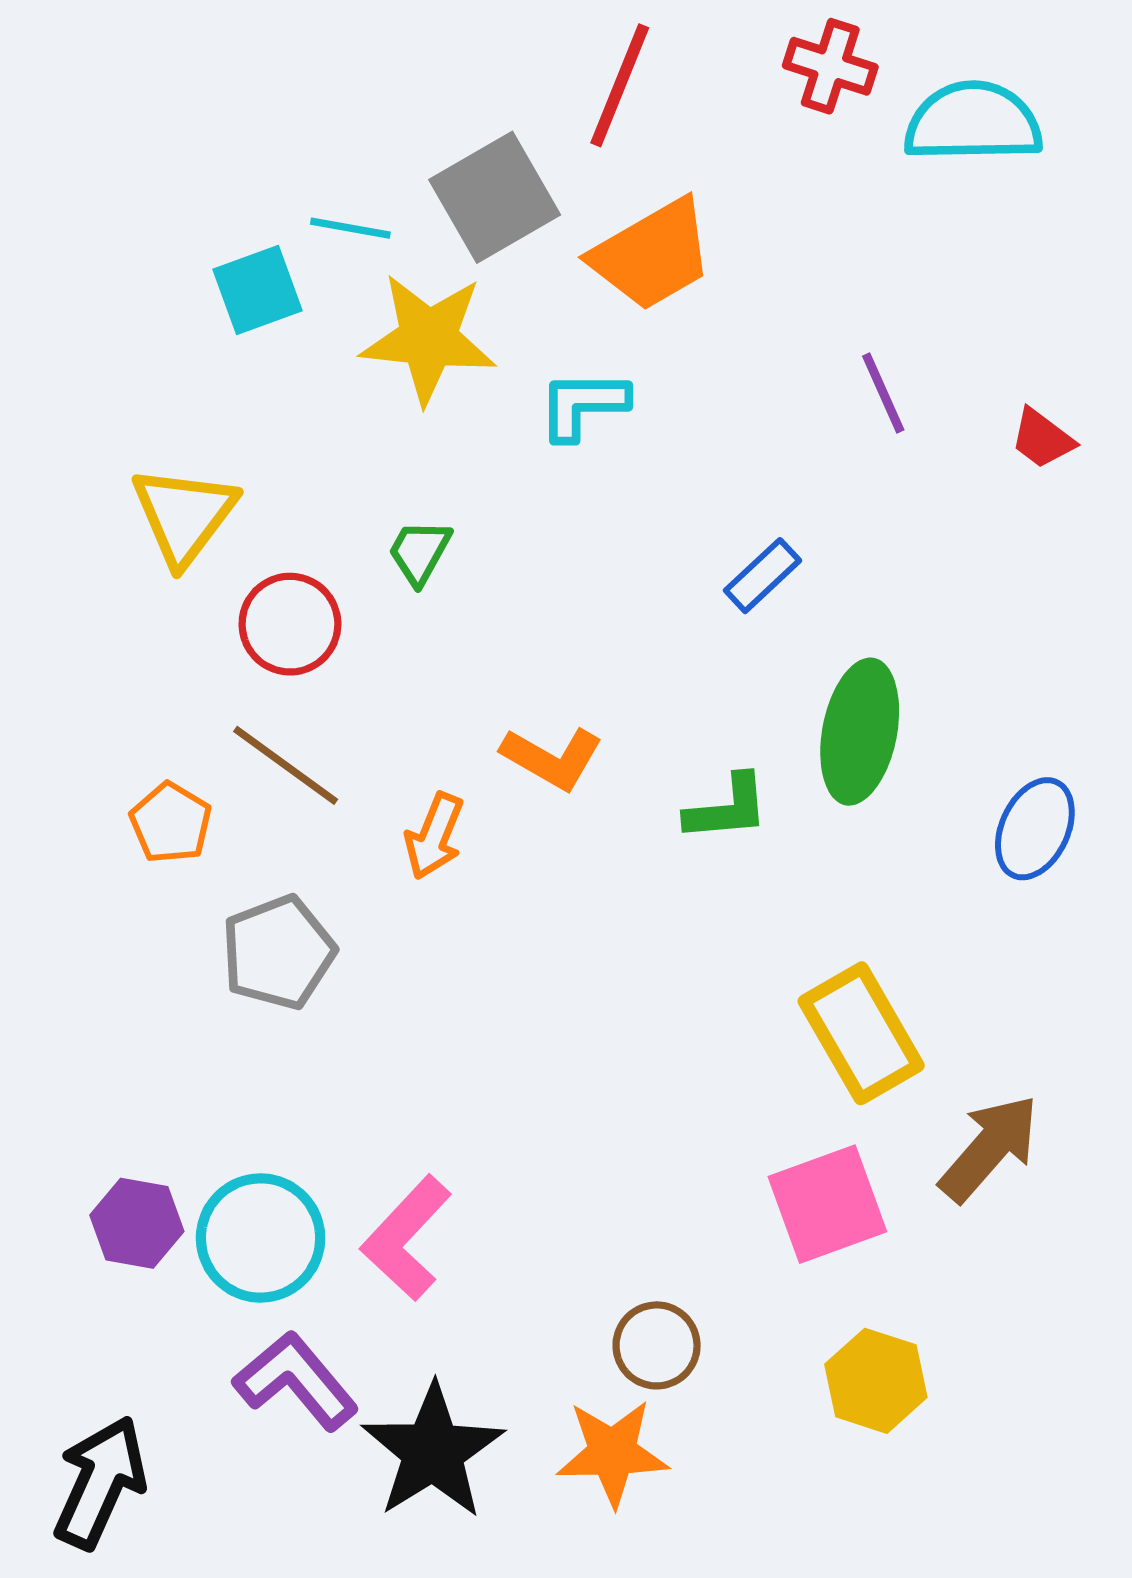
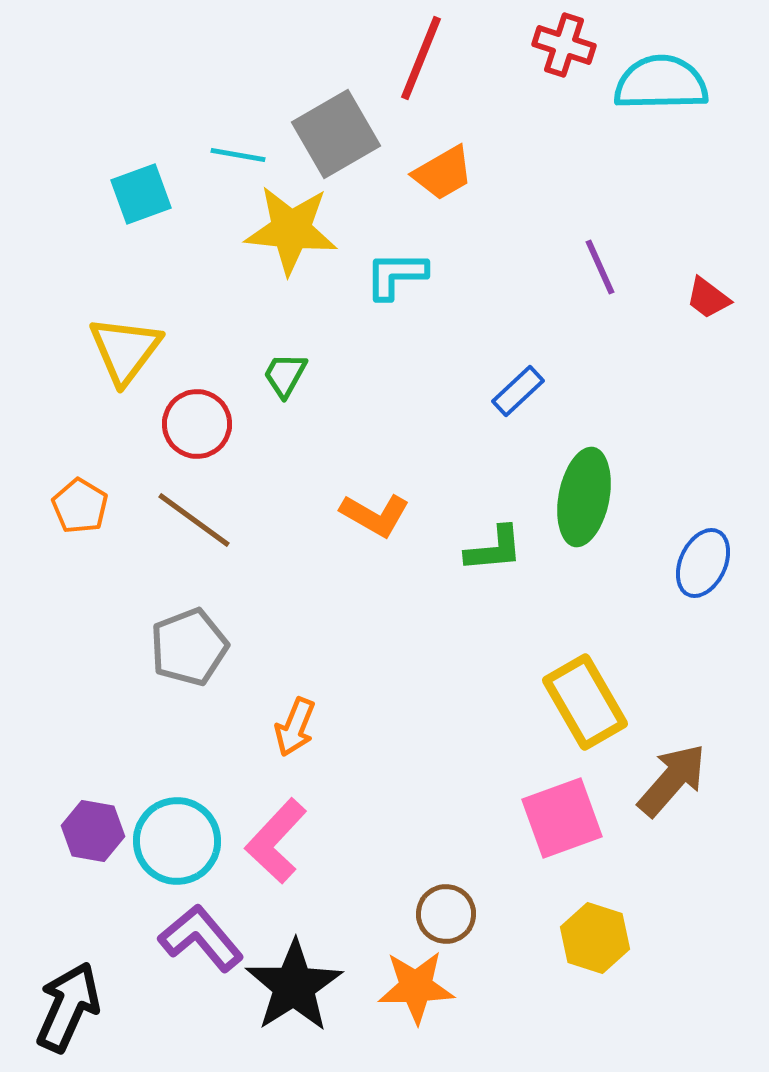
orange trapezoid: (652, 255) -> (443, 173), size x0.7
cyan square: (258, 290) -> (141, 194), moved
orange pentagon: (171, 823) -> (80, 506), moved
orange arrow: (434, 836) -> (295, 727), moved

